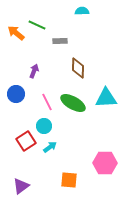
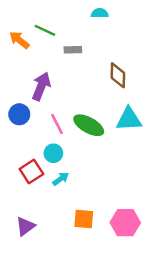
brown diamond: (78, 68) -> (118, 75), moved
purple arrow: (34, 71) -> (41, 86), size x1.6
pink hexagon: (105, 163) -> (125, 223), moved

